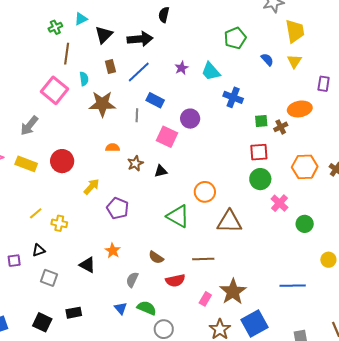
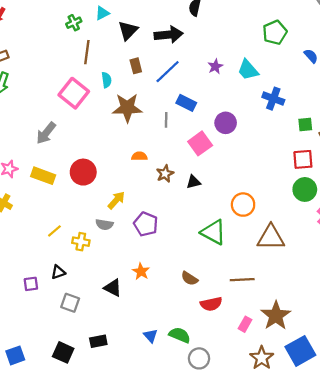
pink square: (167, 137) -> (200, 143), turned 30
gray semicircle: (132, 280) -> (104, 224), moved, turned -105

